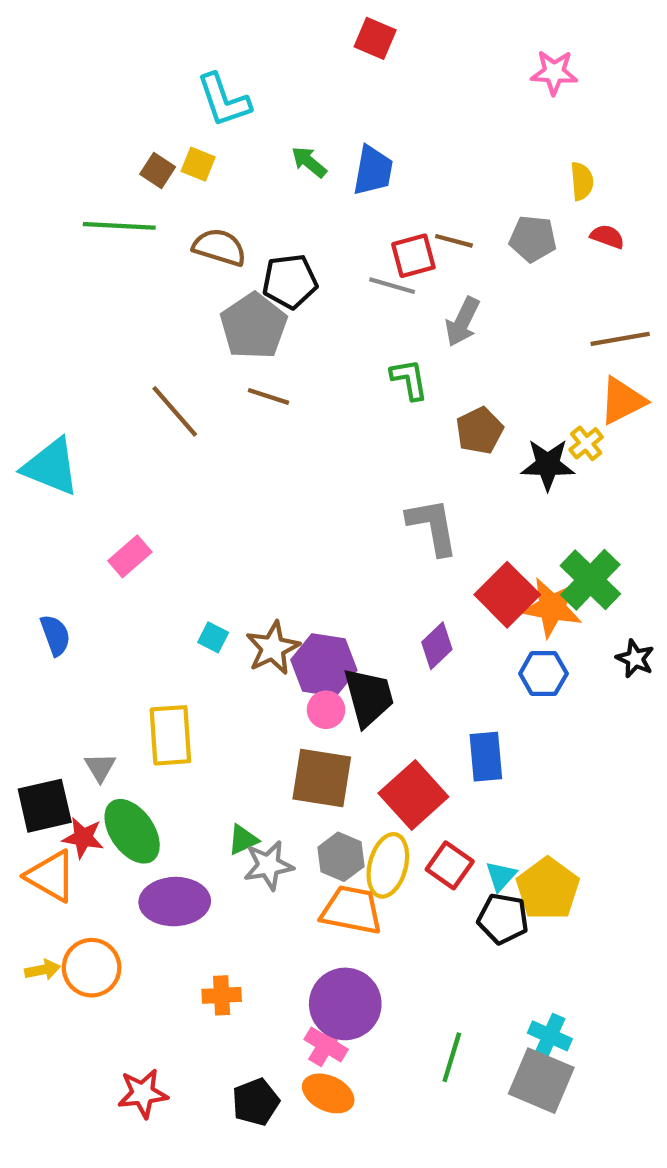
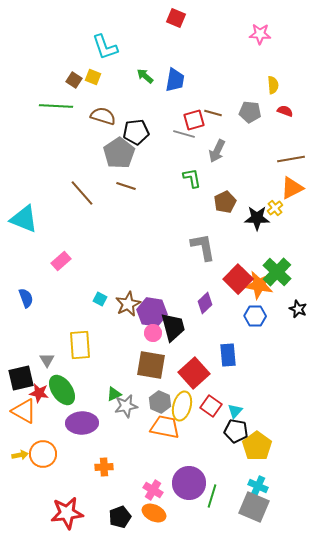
yellow pentagon: (548, 889) -> (257, 446), moved
purple circle: (345, 1004) -> (189, 483), moved
red star: (143, 1093) -> (67, 513), size x1.4

